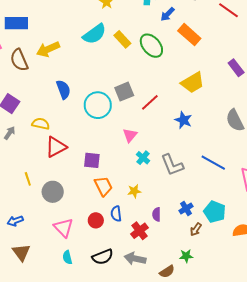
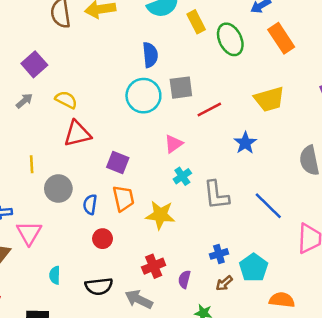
blue semicircle: (63, 89) -> (150, 55), moved
yellow star: (134, 191) -> (160, 215), size x1.6
blue semicircle: (116, 214) -> (90, 204), moved
purple semicircle: (157, 214) -> (184, 279), moved
pink triangle: (63, 228) -> (29, 233), moved

